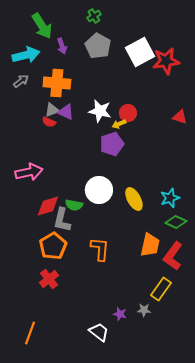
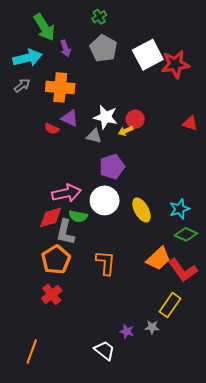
gray triangle: (52, 110) -> (94, 136), moved, turned 35
purple pentagon: (112, 144) -> (112, 167), moved
pink arrow: (29, 172) -> (67, 193), moved
orange trapezoid: (150, 245) -> (158, 259), turned 35
red L-shape: (173, 256) -> (183, 270), turned -72

